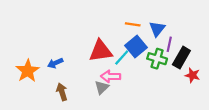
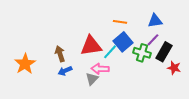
blue triangle: (157, 29) -> (155, 21), moved, turned 42
purple line: (169, 44) -> (153, 40), turned 32
blue arrow: (55, 63) -> (65, 71), moved
brown arrow: (62, 92) -> (60, 54), moved

